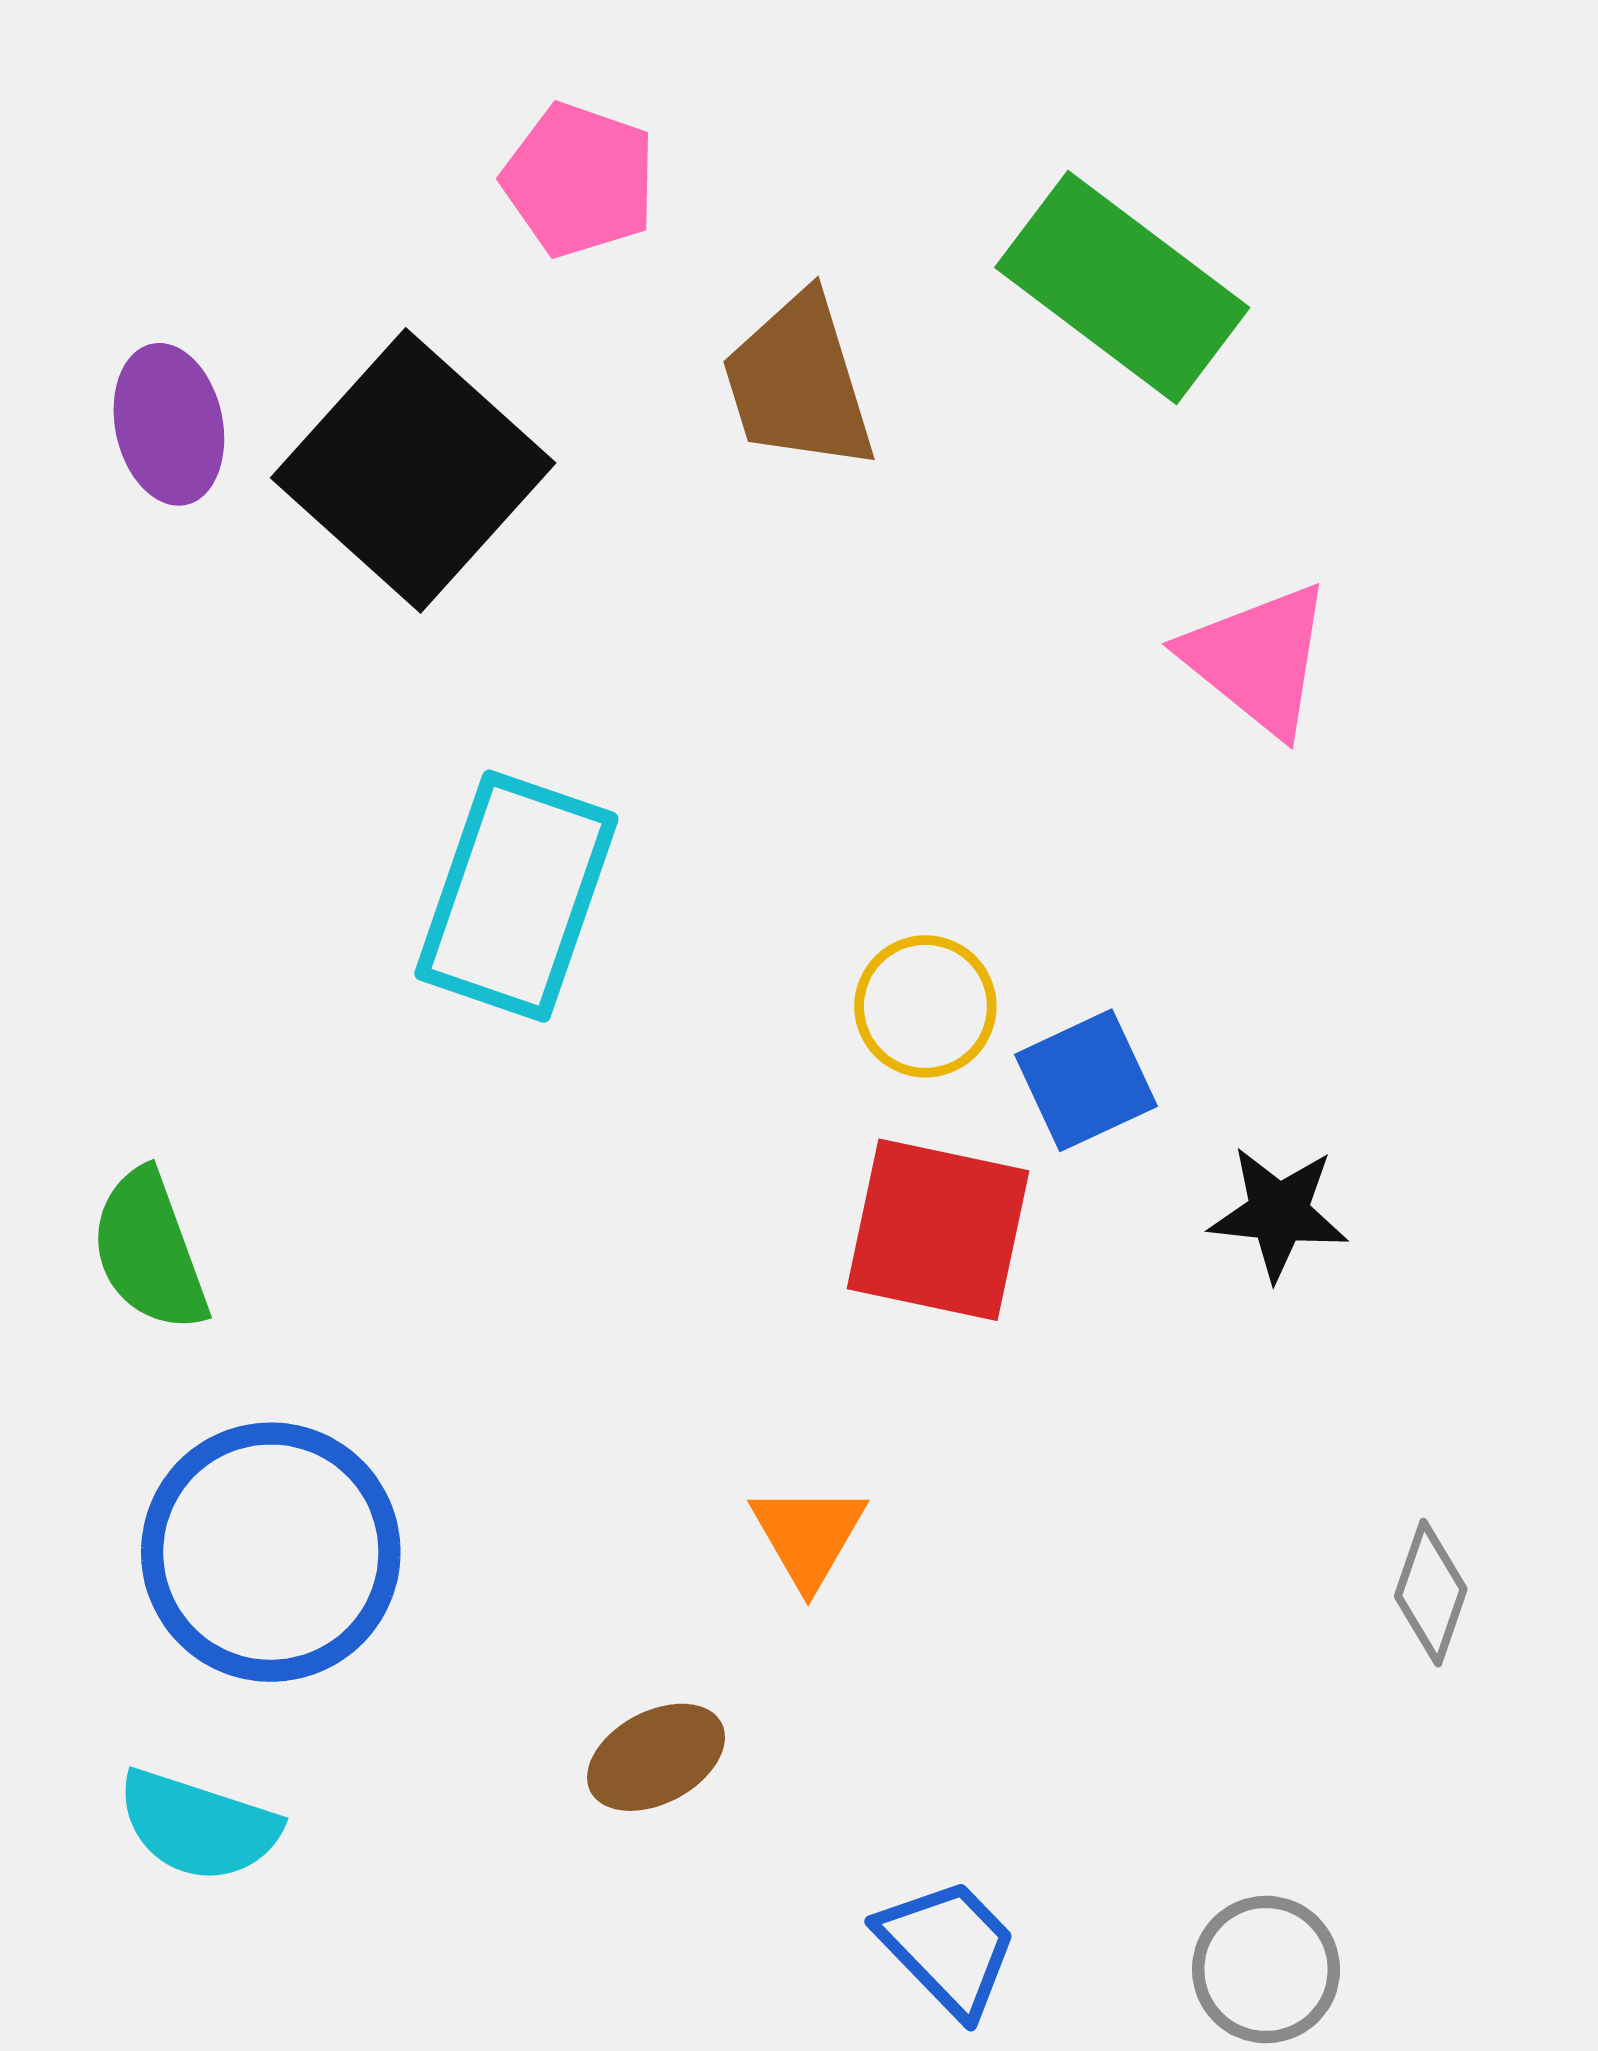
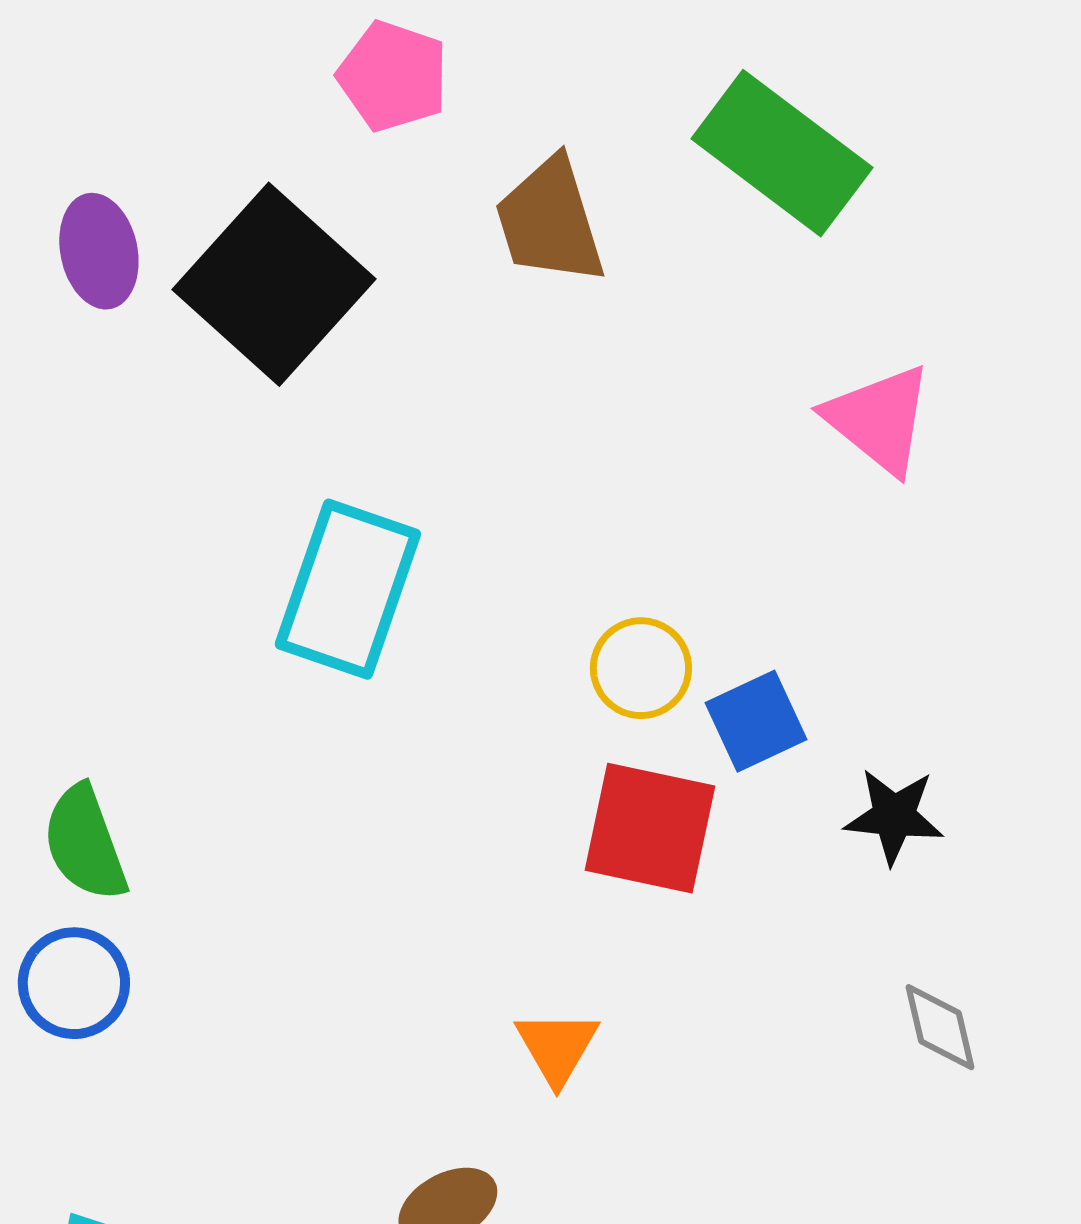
blue circle: (271, 1552) -> (74, 983), moved, size x0.6
gray diamond: (1431, 1593) -> (940, 1027), moved, turned -32

